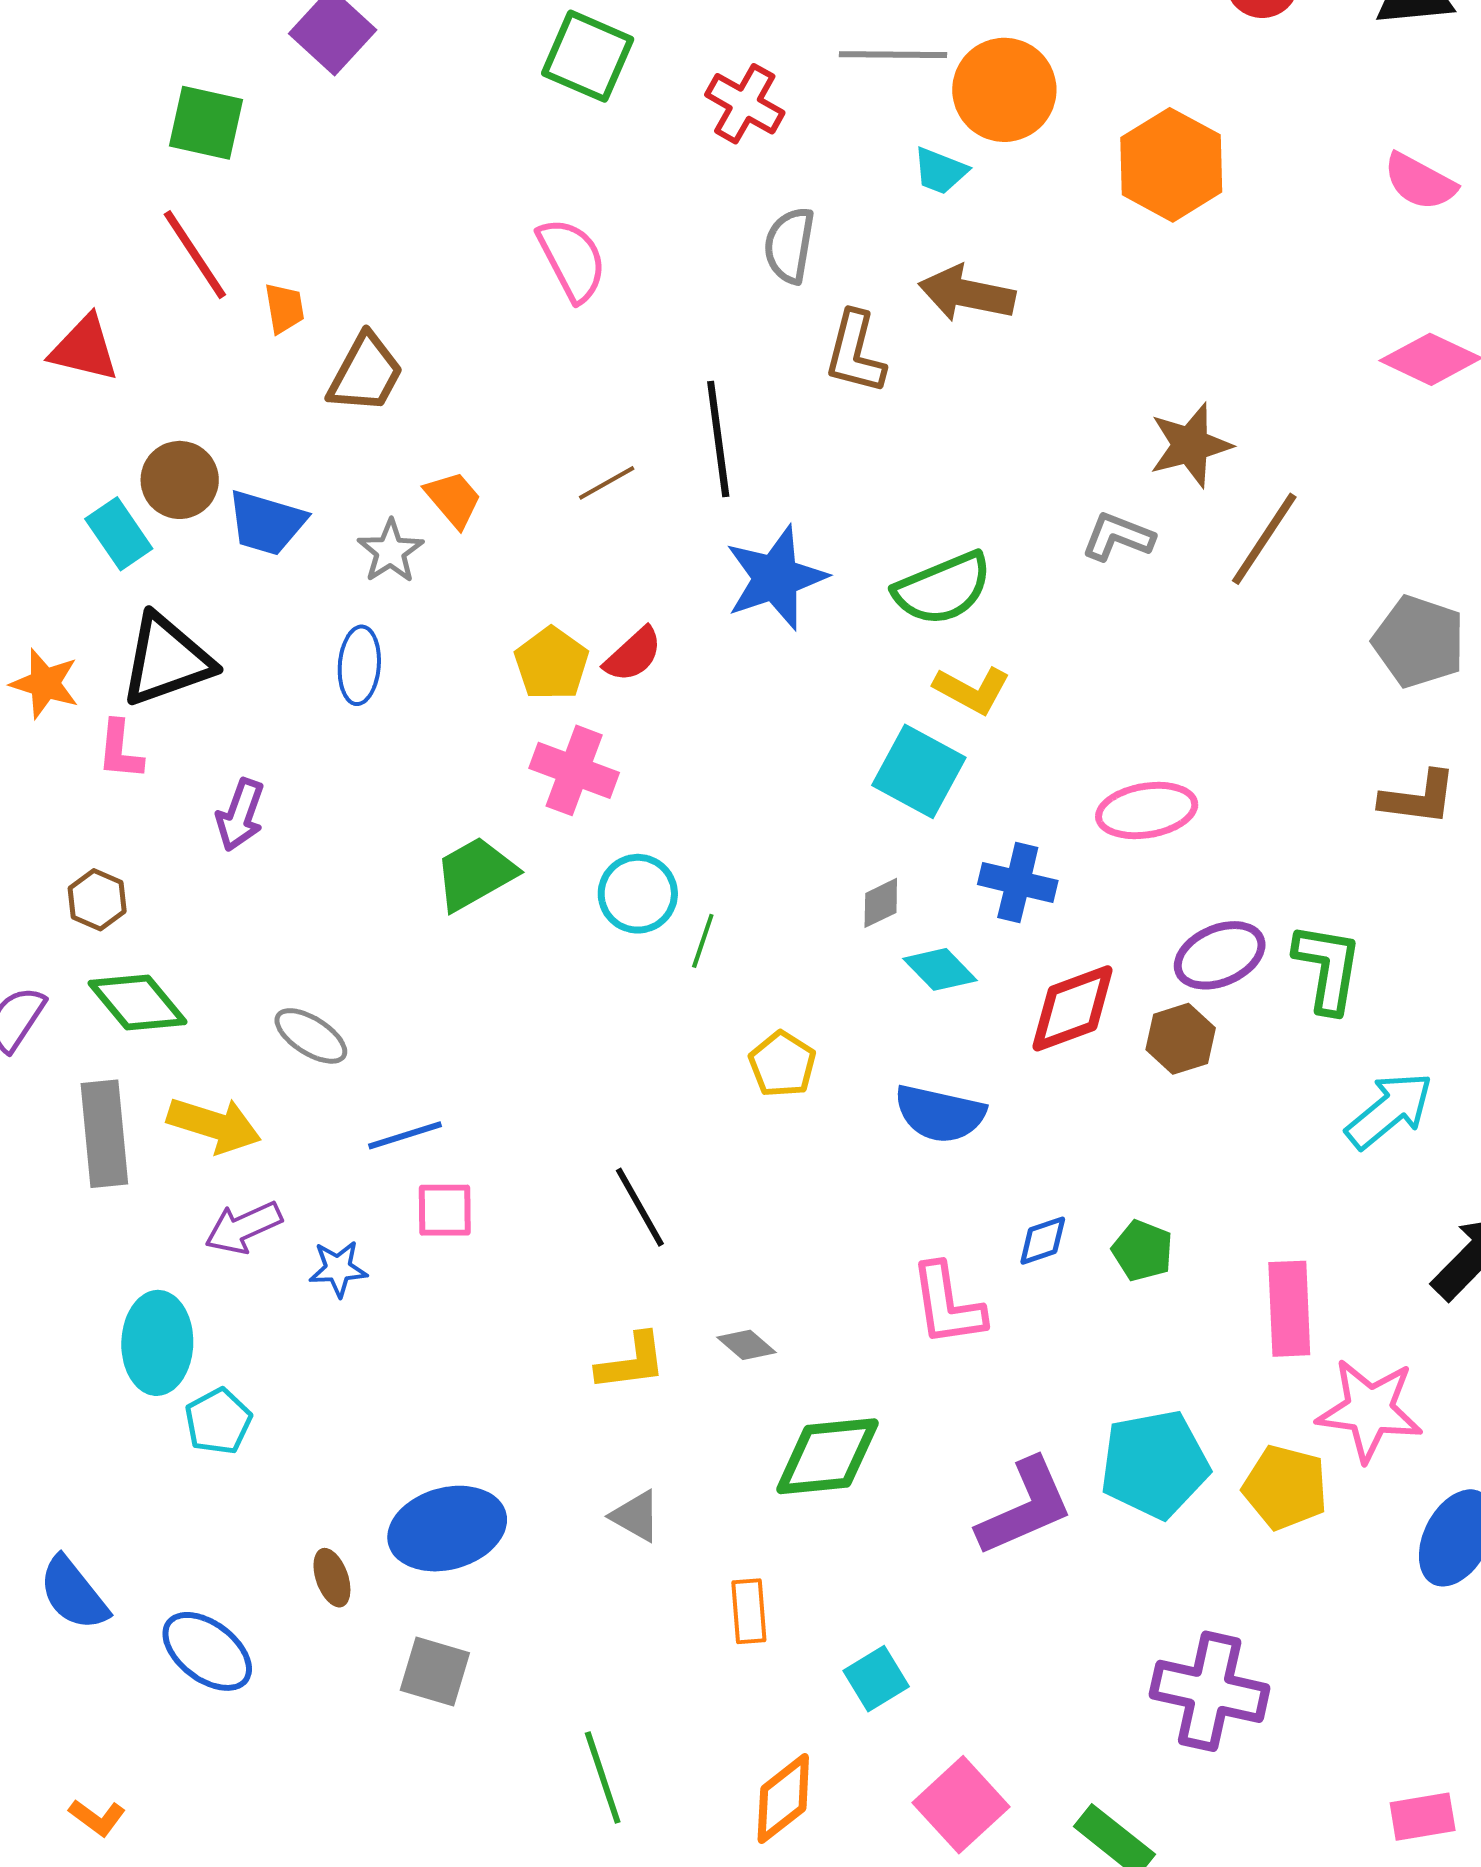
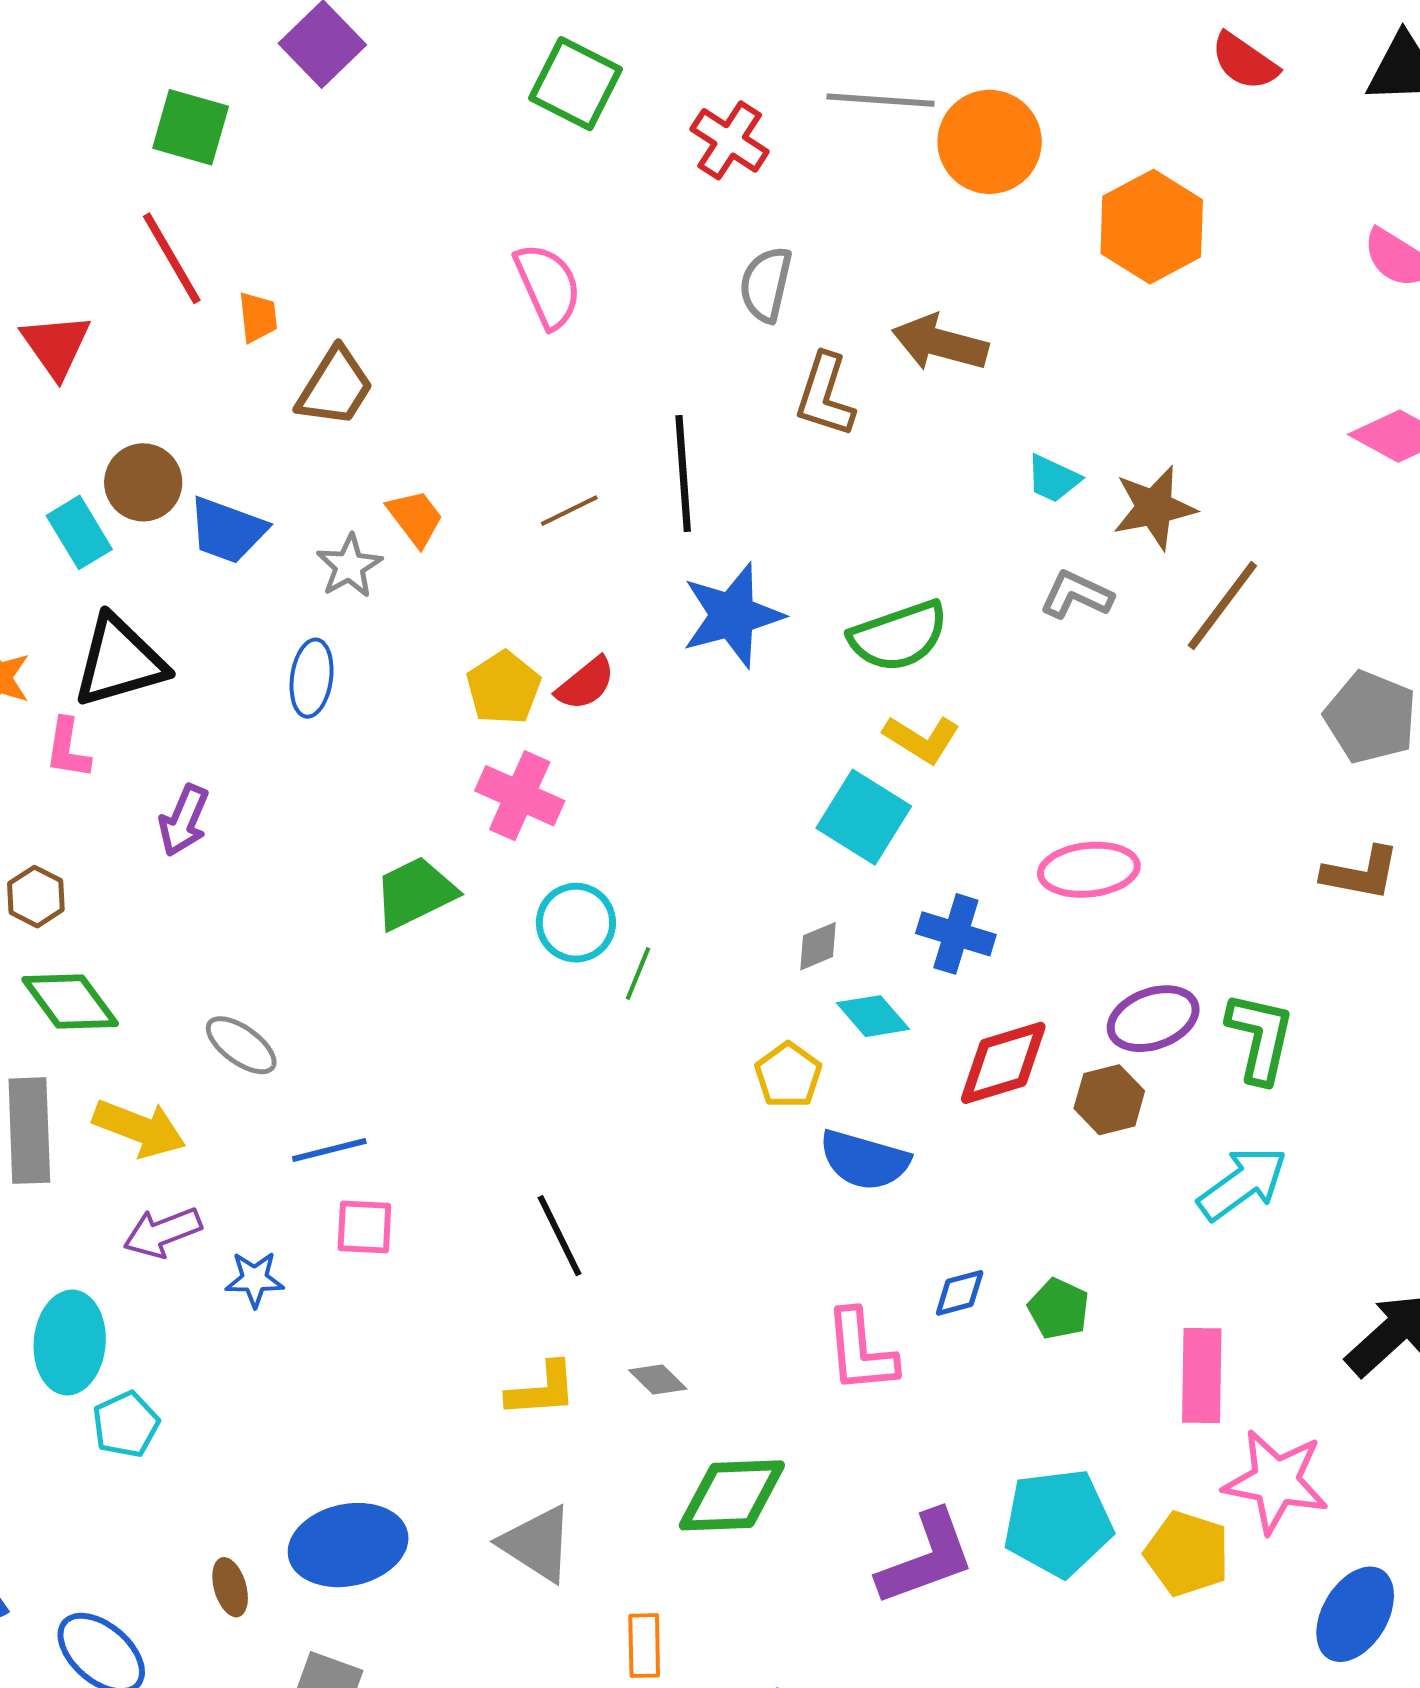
cyan trapezoid: (940, 171) -> (1053, 479), moved
red triangle: (84, 348) -> (56, 346), turned 38
yellow pentagon: (782, 1064) -> (788, 1075), moved
cyan arrow: (1389, 1110) -> (1242, 1183), moved
gray triangle: (636, 1516) -> (537, 1544), size x1.5

